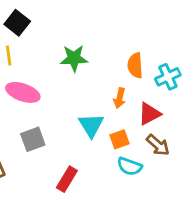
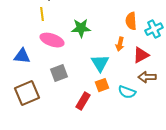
green star: (74, 58) -> (81, 28), moved
orange square: (120, 139) -> (102, 85), moved
brown arrow: (158, 145) -> (147, 77), turned 138

